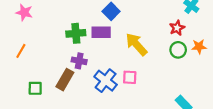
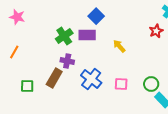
green cross: (76, 33) -> (64, 36), turned -30
yellow arrow: (136, 44) -> (119, 46), size x0.6
green circle: (178, 50) -> (151, 84), moved
pink square: (130, 77) -> (121, 84), moved

